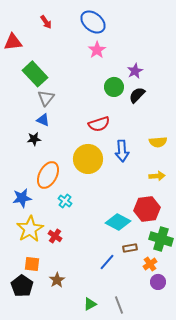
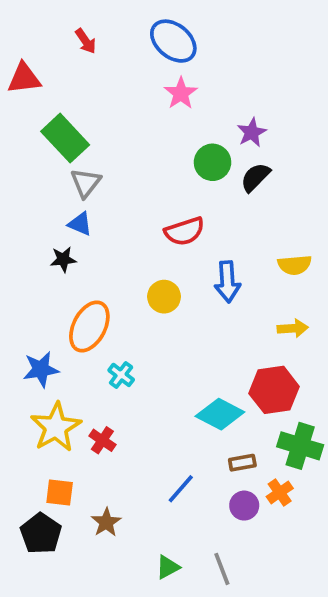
yellow circle: (88, 159) -> (164, 297), size x0.6
blue line: (107, 262) -> (181, 489), moved
purple circle: (158, 282) -> (244, 506), moved

